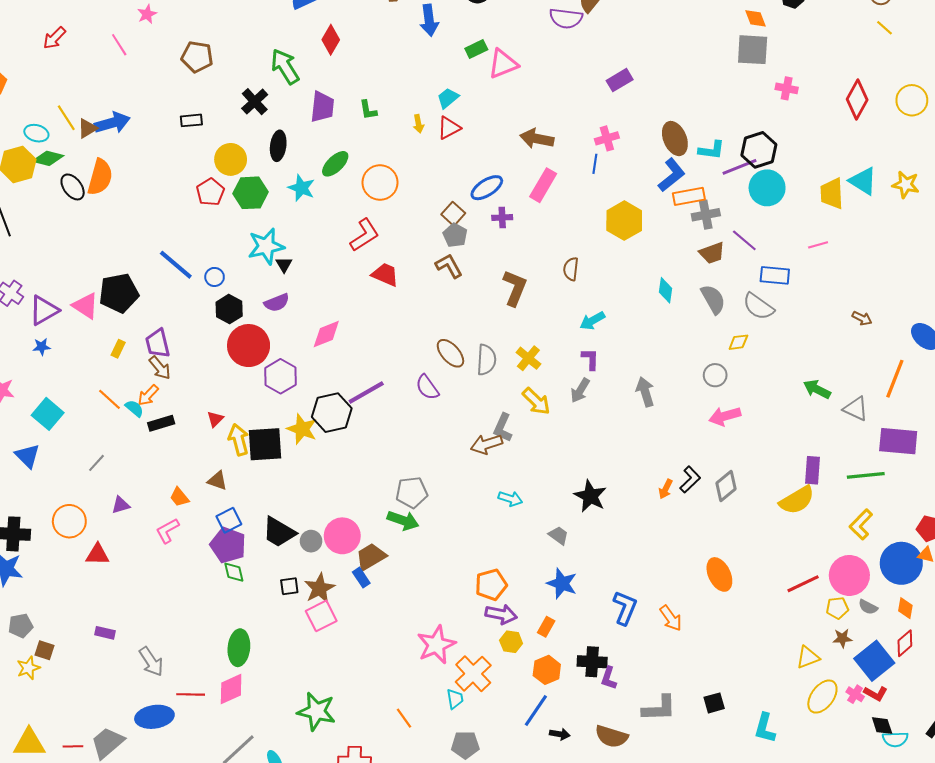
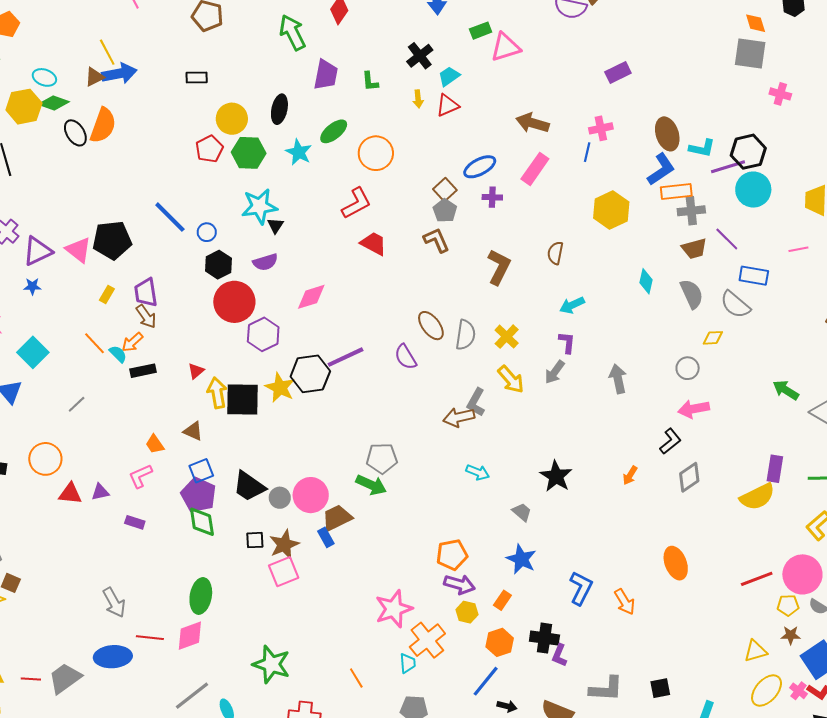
black cross: (255, 102) -> (420, 56), moved
yellow line: (66, 118) -> (107, 52), moved
black L-shape: (690, 480) -> (670, 441), moved
purple triangle: (121, 505) -> (100, 492), moved
green diamond: (234, 572) -> (202, 522), size x1.4
purple rectangle: (105, 633) -> (135, 522), moved

